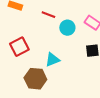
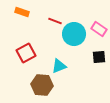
cyan circle: (67, 28) -> (74, 34), size x1.5

